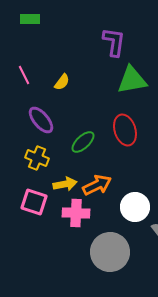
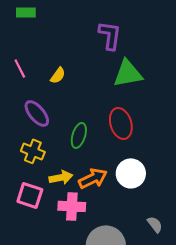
green ellipse: (83, 142) -> (79, 135), turned -30
white circle: (135, 207) -> (131, 173), moved

